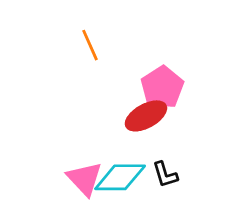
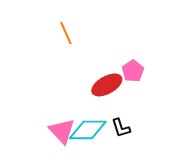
pink pentagon: (162, 87) -> (133, 71), moved, size x0.7

